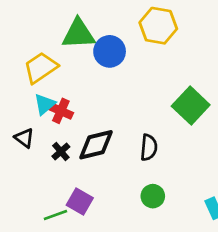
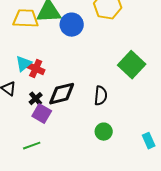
yellow trapezoid: (41, 68) -> (26, 19), moved, turned 36
purple square: (80, 202) -> (42, 114), moved

